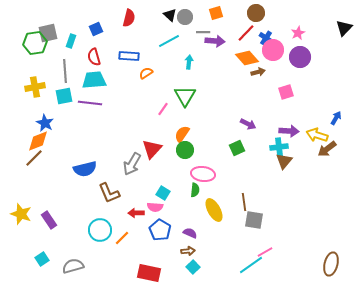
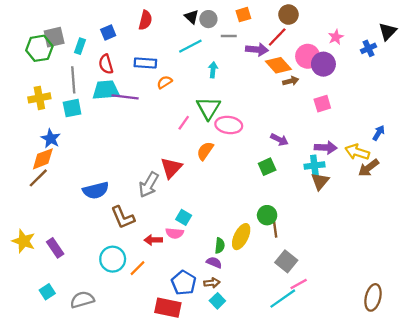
blue cross: (266, 38) -> (368, 48), moved, turned 32
purple arrow: (215, 41) -> (257, 49), moved
purple circle: (300, 57) -> (323, 64), moved
purple line: (90, 103) -> (125, 97), moved
green circle: (185, 150) -> (267, 215), moved
pink ellipse: (203, 174) -> (229, 125), moved
green semicircle: (195, 190) -> (220, 246), moved
yellow ellipse: (214, 210) -> (241, 237), turned 55
gray square: (254, 220) -> (286, 261), moved, turned 30
blue pentagon: (160, 230) -> (184, 283), moved

